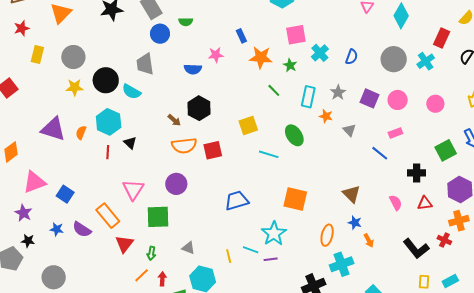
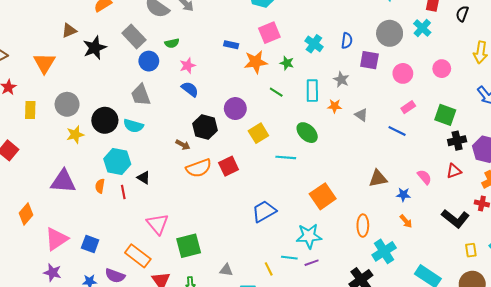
pink square: (296, 35) -> (269, 33), moved
blue rectangle: (241, 36) -> (231, 45), turned -40
pink star: (216, 55) -> (188, 66), moved
blue semicircle: (193, 69) -> (190, 89), turned -132
purple square: (370, 98) -> (369, 60), moved
orange semicircle: (81, 133) -> (100, 186), moved
green square: (446, 150) -> (445, 115), moved, turned -30
black cross: (417, 173) -> (457, 141), moved
purple circle: (176, 184) -> (235, 109), moved
brown triangle: (351, 194) -> (378, 178), turned -42
orange square: (295, 199) -> (323, 196), turned -35
blue star: (355, 223) -> (403, 195), moved
cyan star: (274, 234) -> (309, 236), turned -30

